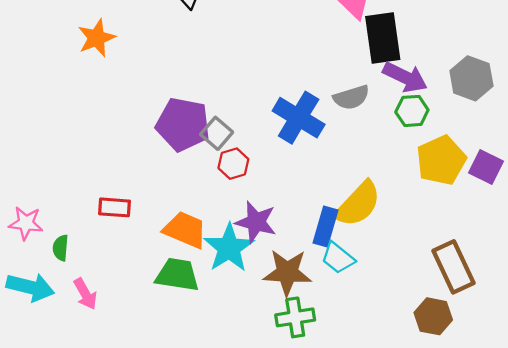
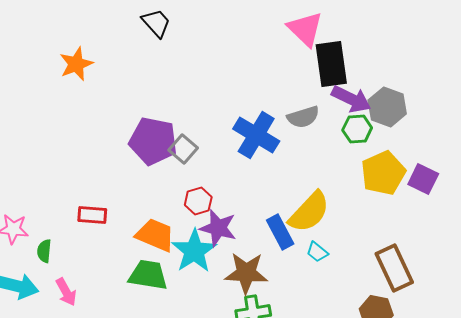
gray hexagon: (471, 78) -> (387, 107), moved
red hexagon: (233, 164) -> (198, 201), moved
blue rectangle: (325, 226) -> (280, 232), turned -44
cyan trapezoid: (338, 258) -> (317, 252), moved, size x0.7

